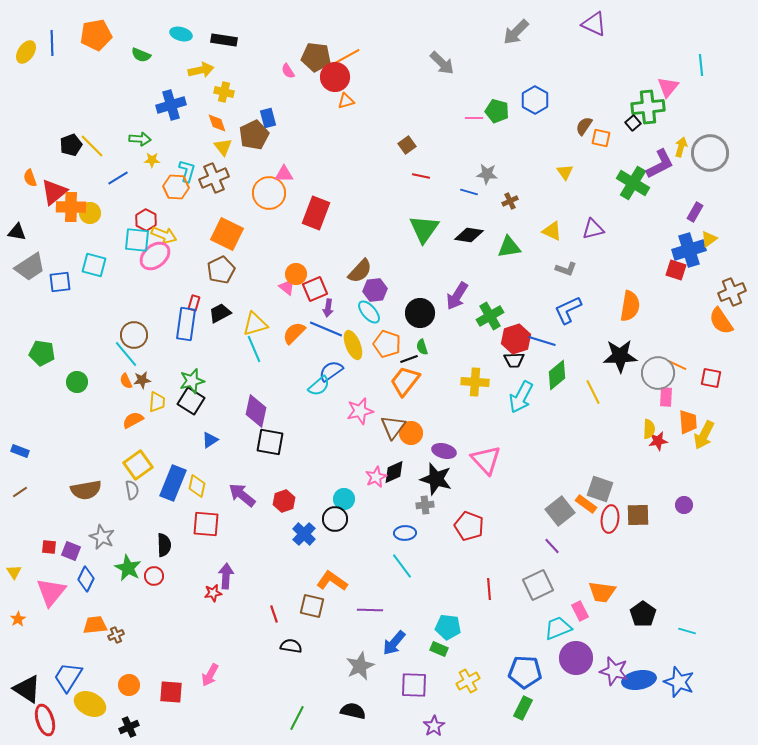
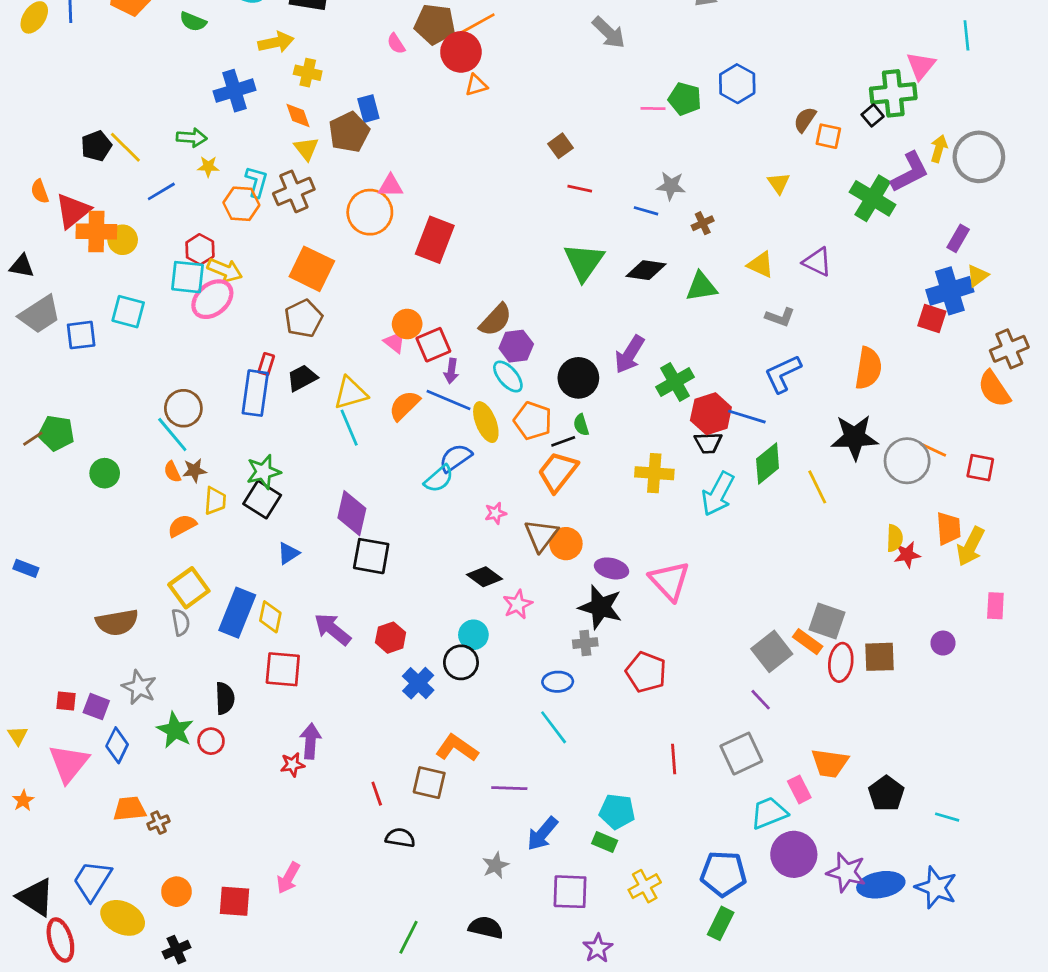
purple triangle: (593, 229) -> (817, 262), turned 40
pink rectangle: (666, 397) -> (995, 606), moved
pink star: (360, 411) -> (496, 513), size x0.6
black diamond: (394, 472) -> (484, 577), moved, turned 60
brown line: (20, 492) -> (33, 439), moved
gray star: (360, 666) -> (496, 865), size x0.7

